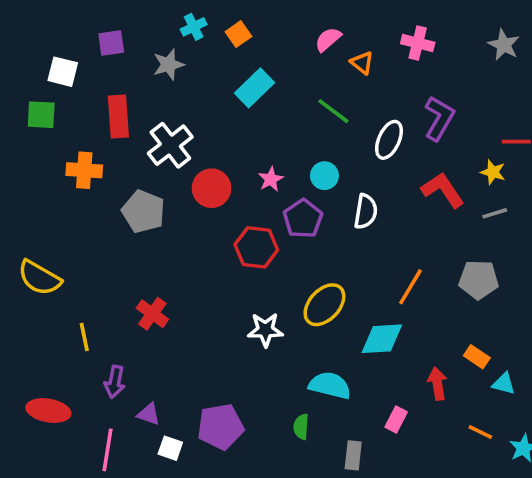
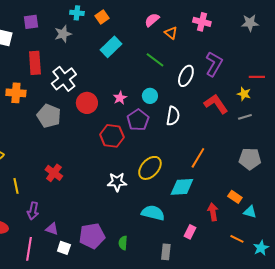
cyan cross: (194, 27) -> (77, 13), turned 32
gray star: (504, 45) -> (250, 23), turned -30
gray pentagon: (479, 280) -> (250, 159), moved
green semicircle: (301, 427) -> (123, 243), moved

